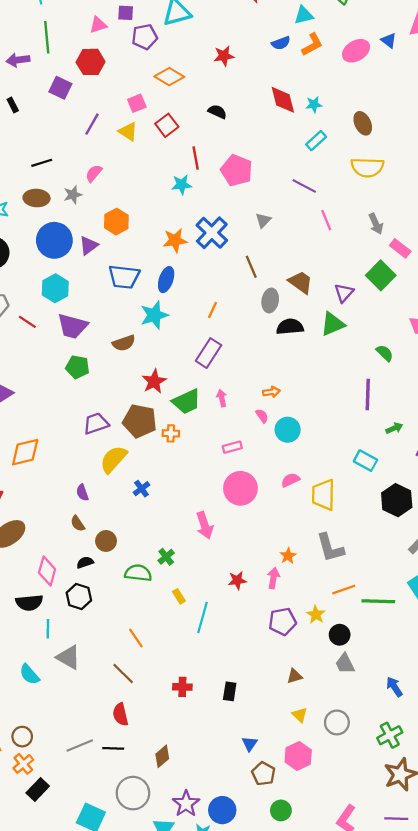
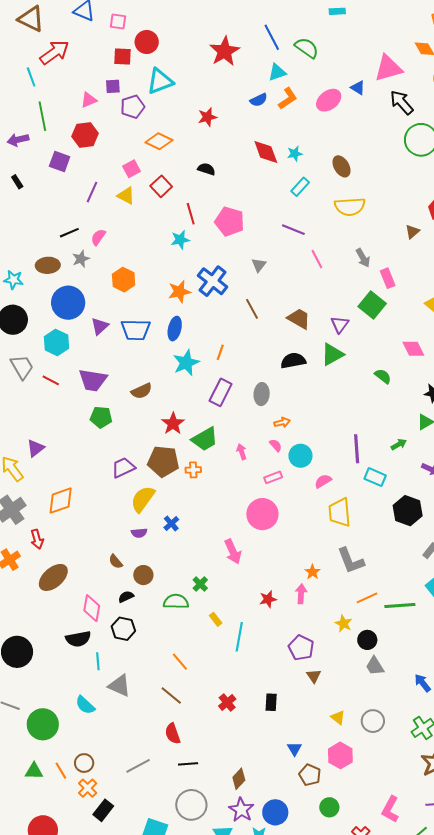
black line: (42, 163) -> (69, 233), moved
purple triangle: (89, 245) -> (100, 326), moved
pink rectangle: (400, 248) -> (388, 278), turned 36
cyan hexagon: (55, 288) -> (56, 342), moved
gray ellipse: (270, 300) -> (262, 394), moved
cyan star: (154, 315) -> (186, 363), moved
purple line: (368, 395) -> (357, 449), moved
pink arrow: (222, 398) -> (242, 452), moved
pink rectangle: (232, 447) -> (273, 477), moved
pink semicircle: (290, 480) -> (323, 481), moved
purple semicircle: (82, 493) -> (139, 533), moved, turned -70
purple pentagon: (282, 621) -> (301, 648), moved, turned -30
brown triangle: (295, 676) -> (314, 676), moved, turned -42
red cross: (182, 687) -> (227, 703), turned -36
black line: (113, 748) -> (188, 764), moved
brown diamond: (162, 756) -> (239, 779), moved

